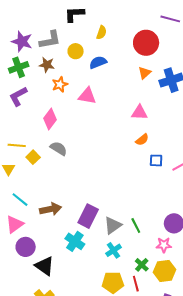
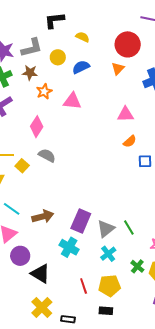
yellow semicircle: (101, 32) -> (83, 37), turned -80
orange triangle: (145, 73) -> (118, 69), moved
red line: (136, 284) -> (84, 286), moved

